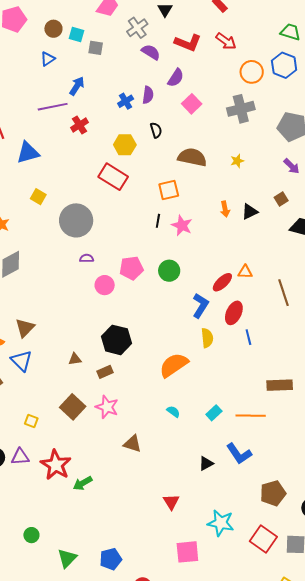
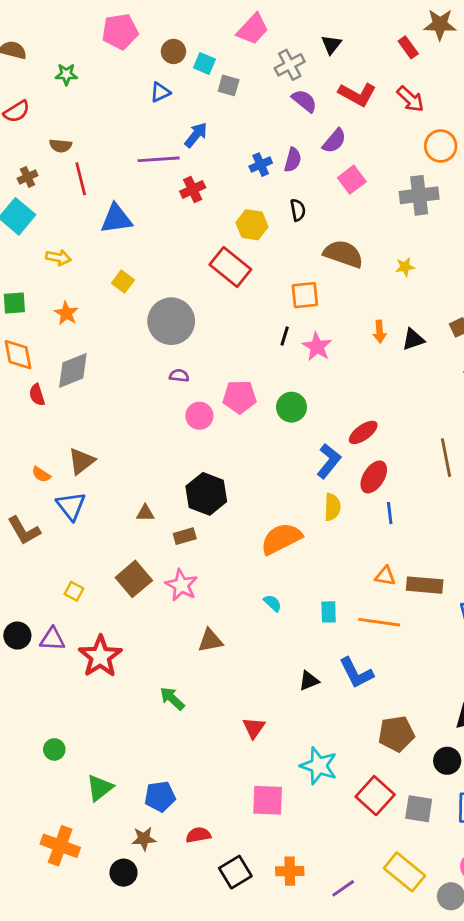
orange triangle: (245, 272) -> (385, 576), moved
cyan rectangle: (214, 413) -> (329, 612), turned -56
brown triangle: (132, 444) -> (210, 641), turned -36
green arrow: (83, 483) -> (172, 698), moved, turned 66

